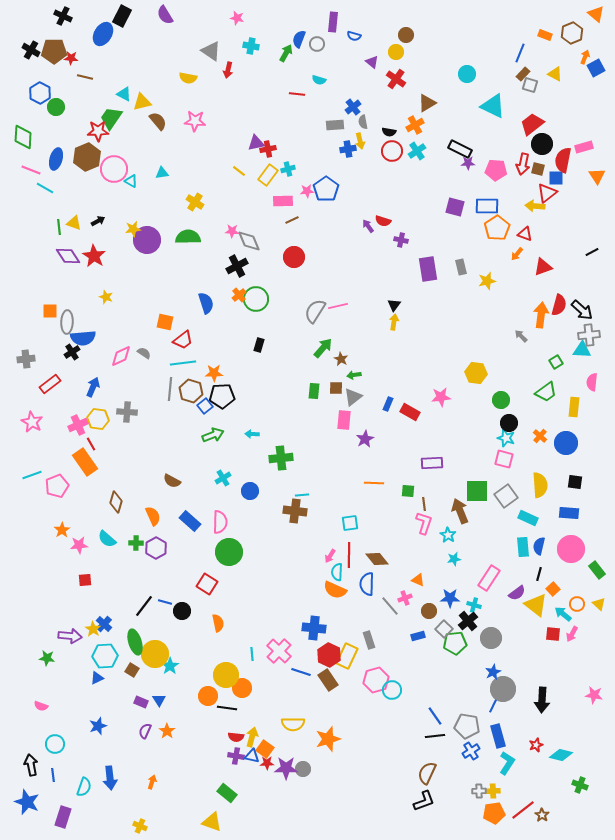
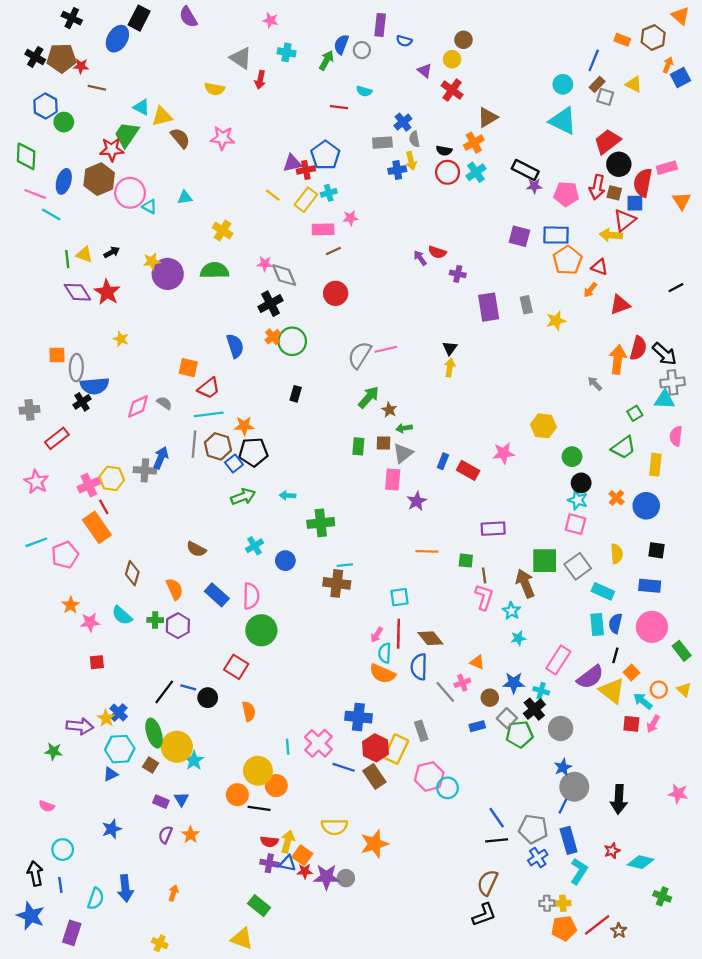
cyan circle: (467, 74) -> (563, 84), moved
blue pentagon: (326, 189) -> (325, 155), moved
blue arrow: (93, 387) -> (161, 458), moved
yellow semicircle: (540, 485) -> (617, 554), size x0.7
purple semicircle: (517, 593) -> (590, 677), size x1.4

